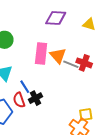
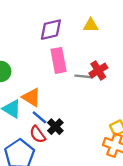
pink rectangle: (41, 53) -> (58, 60), moved
orange triangle: (58, 56) -> (31, 97), moved
red cross: (84, 63) -> (98, 70), turned -35

